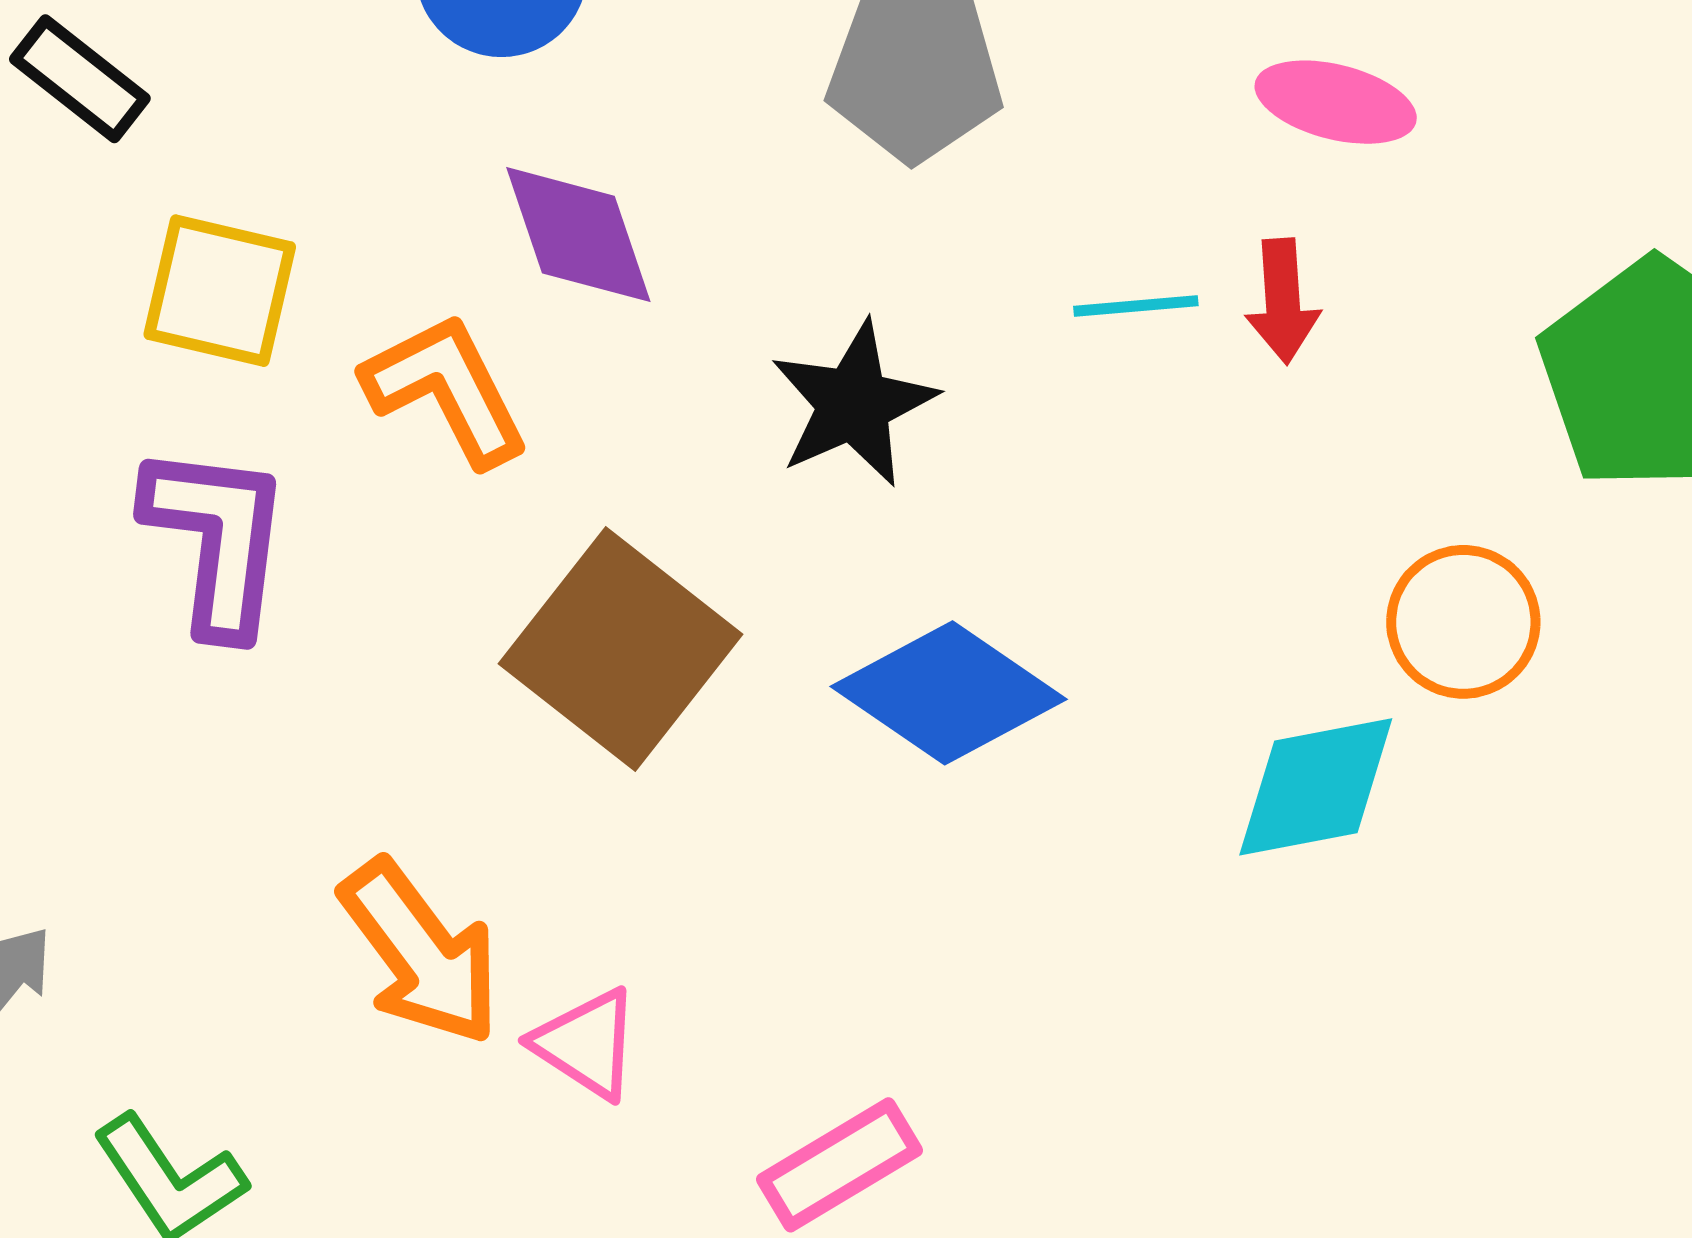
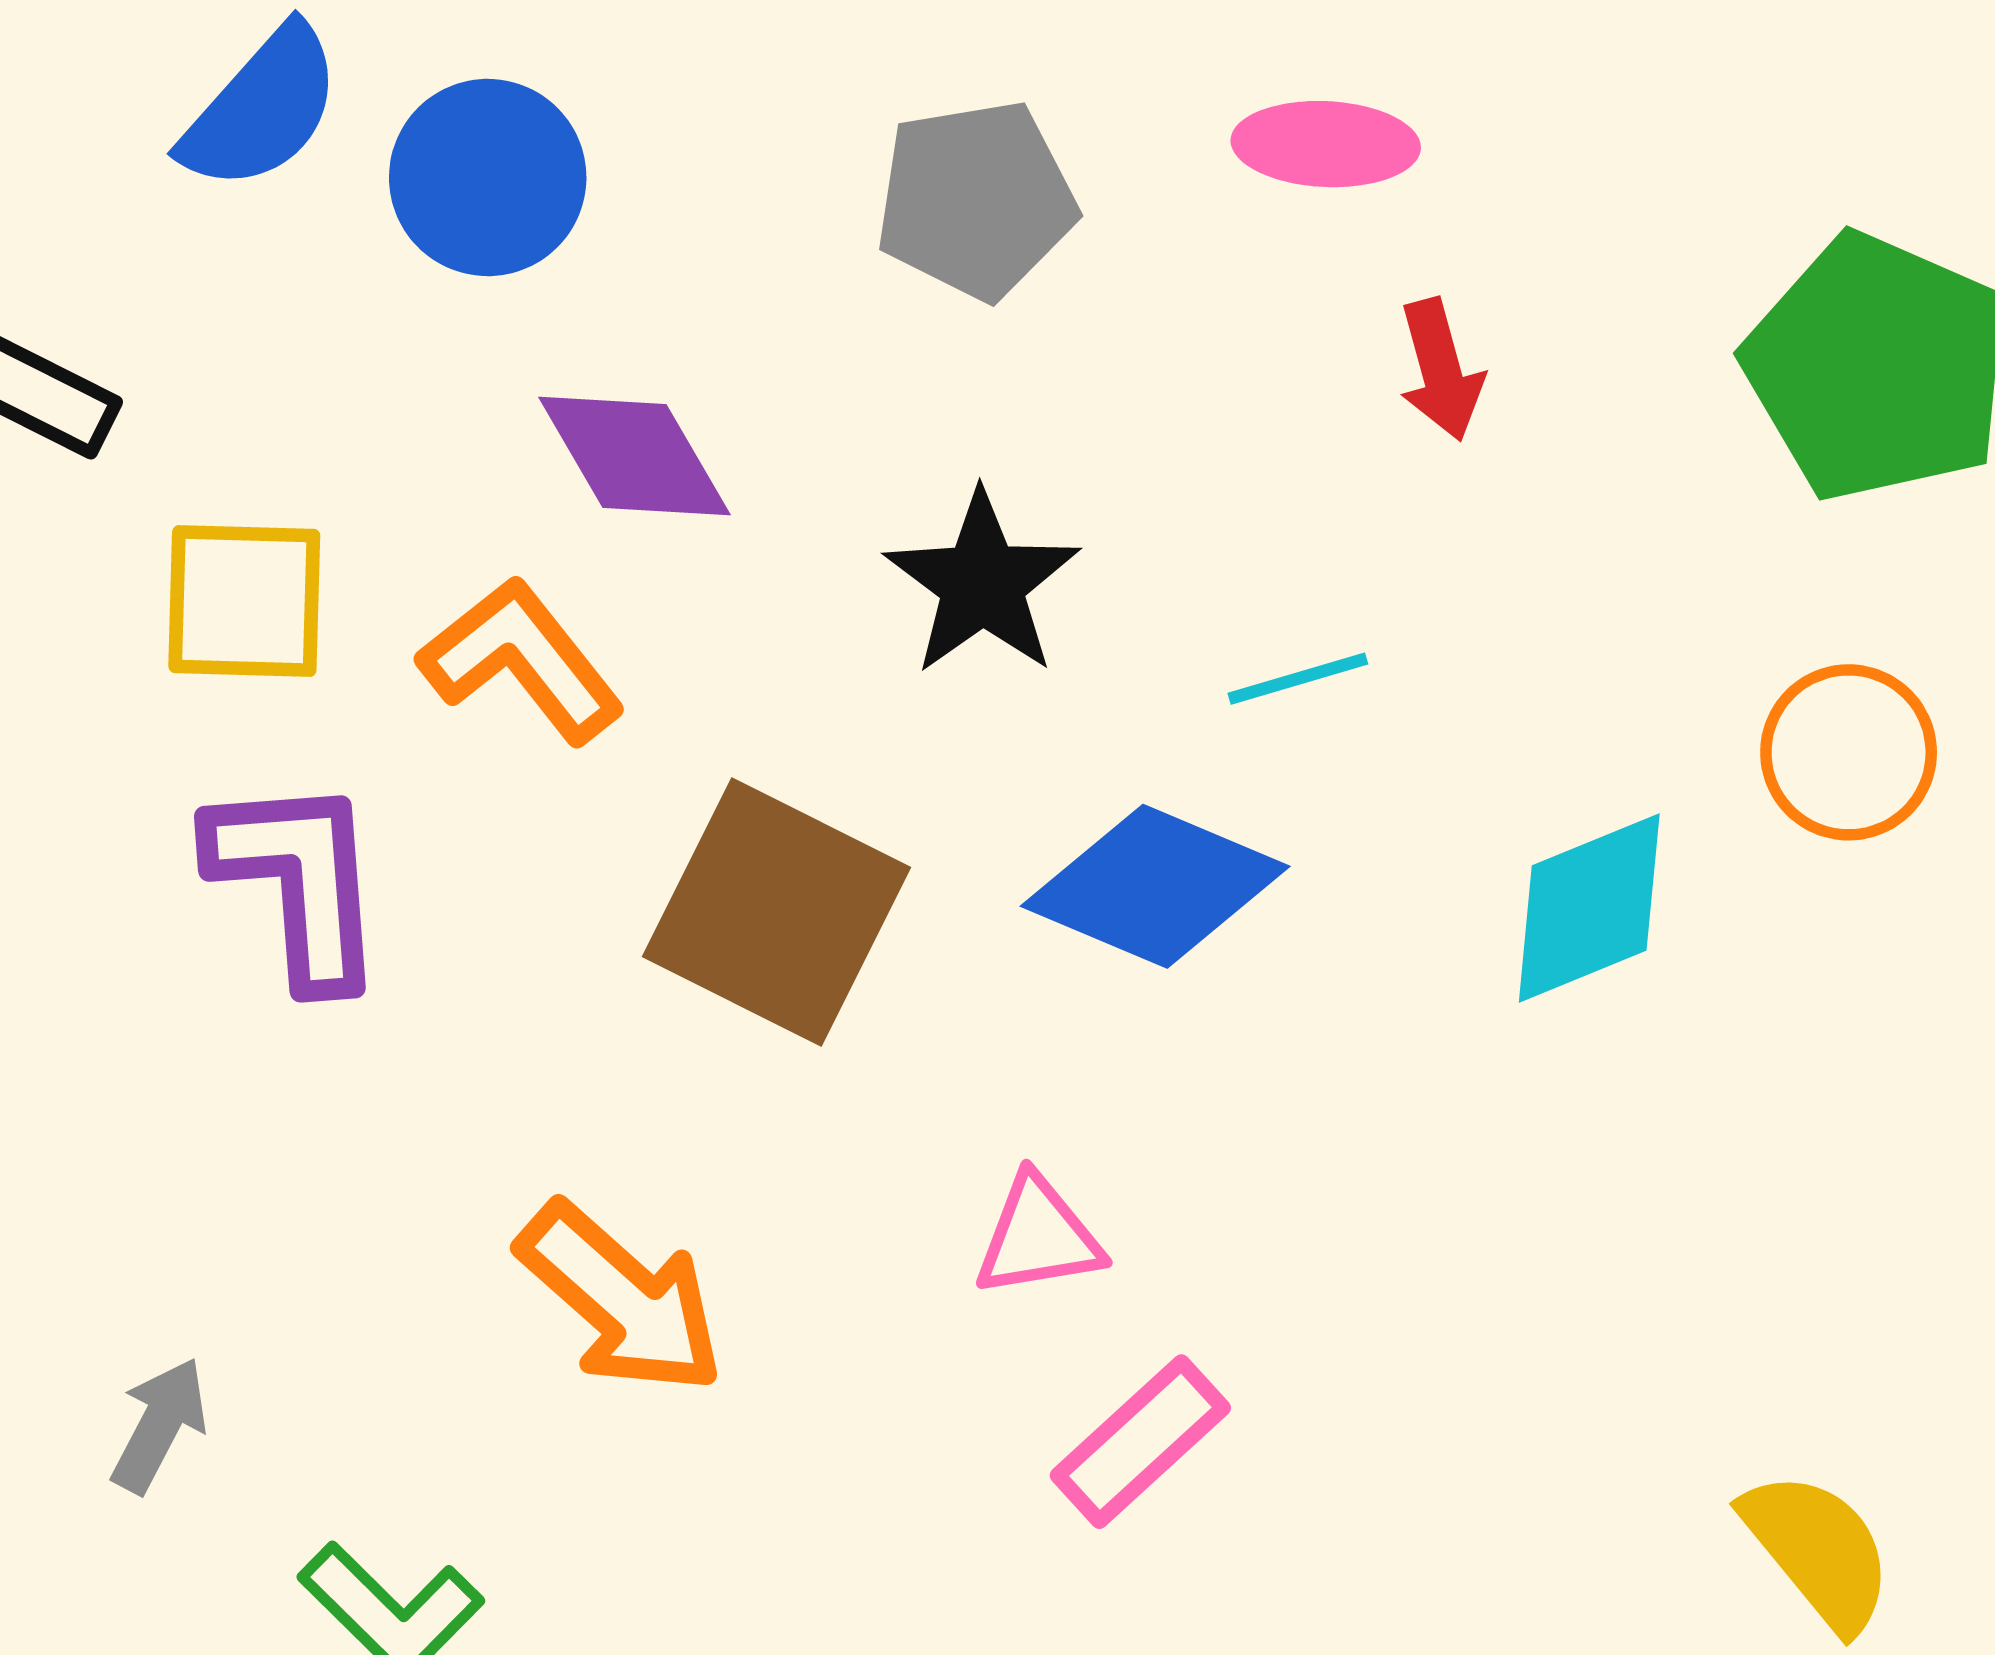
pink ellipse: (1336, 102) -> (1326, 144), moved
cyan line: (1136, 306) -> (1298, 679), moved
orange circle: (1463, 622) -> (1849, 752), moved
pink triangle: (586, 1044) -> (1038, 1237), moved, turned -31

